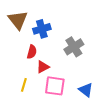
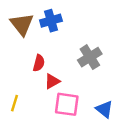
blue cross: (42, 29) -> (51, 21), moved
yellow line: (24, 85) -> (15, 103), moved

